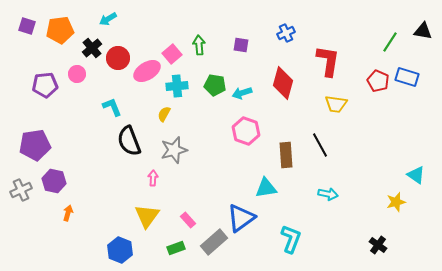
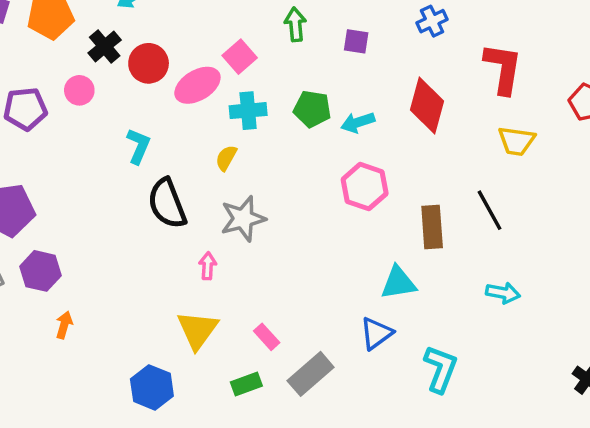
green arrow: (199, 45) -> (295, 25), moved
cyan L-shape: (112, 107) -> (138, 146), turned 45
blue triangle: (241, 218) -> (376, 333), moved, size x0.7

